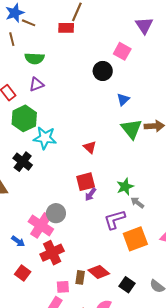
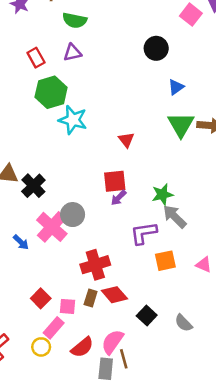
pink square: (122, 51) -> (191, 15), moved
black cross: (23, 162) -> (33, 186), moved
gray arrow: (137, 203) -> (175, 217), size x1.5
orange square: (135, 239) -> (165, 261), size x0.7
red cross: (52, 253) -> (95, 265), moved
red square: (23, 273) -> (41, 298), moved

